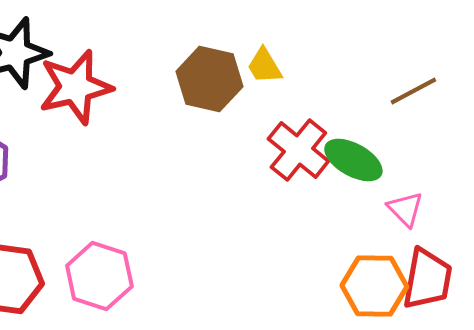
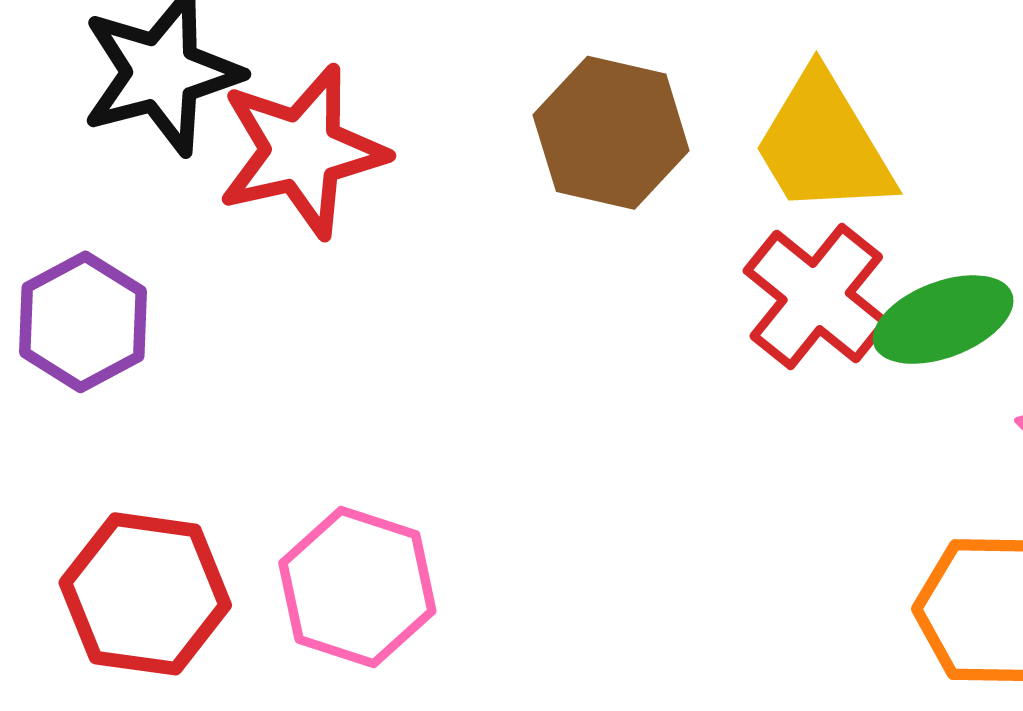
yellow trapezoid: (264, 66) -> (823, 144), moved, size x1.8
green ellipse: (353, 160) -> (943, 320), turned -50

